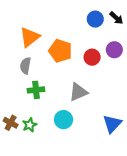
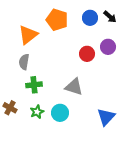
orange pentagon: (60, 51) -> (57, 20), moved
gray triangle: (78, 92) -> (74, 87), turned 42
brown cross: (11, 123) -> (10, 108), moved
green star: (30, 125) -> (37, 112), moved

